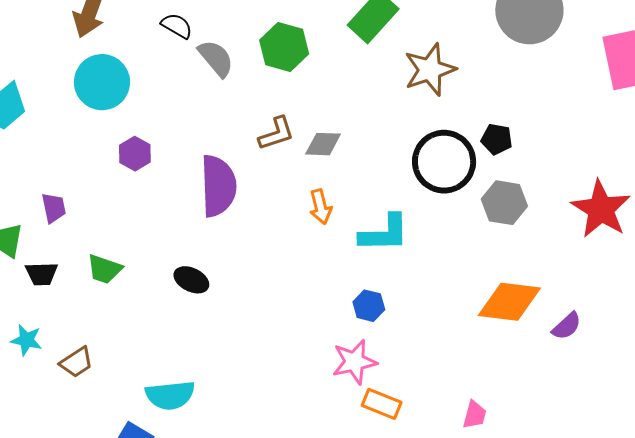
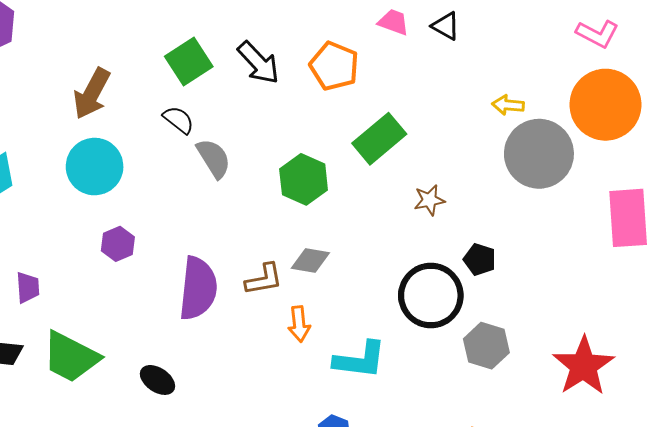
green hexagon: (284, 47) -> (304, 179), moved
brown star: (430, 70) -> (429, 200), size x0.6
brown L-shape: (276, 134) -> (264, 279), moved
black pentagon: (497, 139) -> (480, 259), moved
green trapezoid: (104, 269) -> (71, 357), size x1.6

